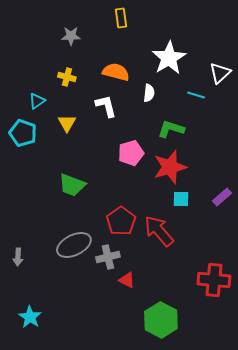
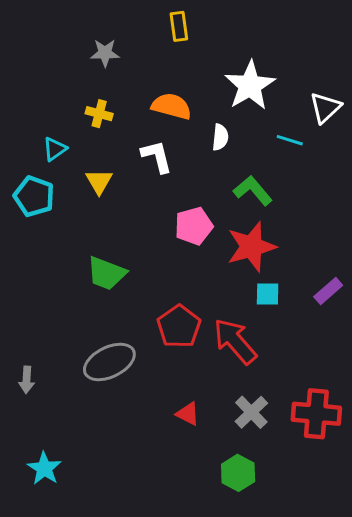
green L-shape: (171, 129) -> (253, 190), turned 32
gray cross: (108, 257) -> (251, 412), moved, turned -30
green hexagon: (161, 320) -> (238, 473), size x0.7

